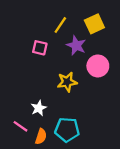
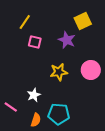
yellow line: (60, 25) -> (25, 22), moved
pink circle: (98, 66) -> (91, 70), moved
pink line: (20, 126) -> (11, 107), moved

